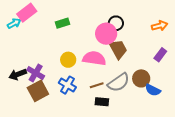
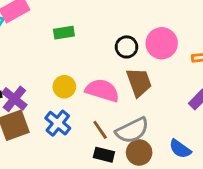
black circle: (116, 23) -> (127, 47), moved
pink circle: (106, 34) -> (162, 43), moved
brown circle: (141, 78) -> (139, 152), moved
brown line: (97, 85) -> (100, 130), turned 64

